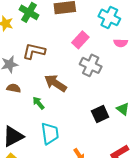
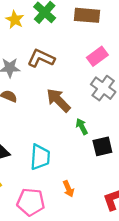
green arrow: (38, 103) -> (82, 127), moved

